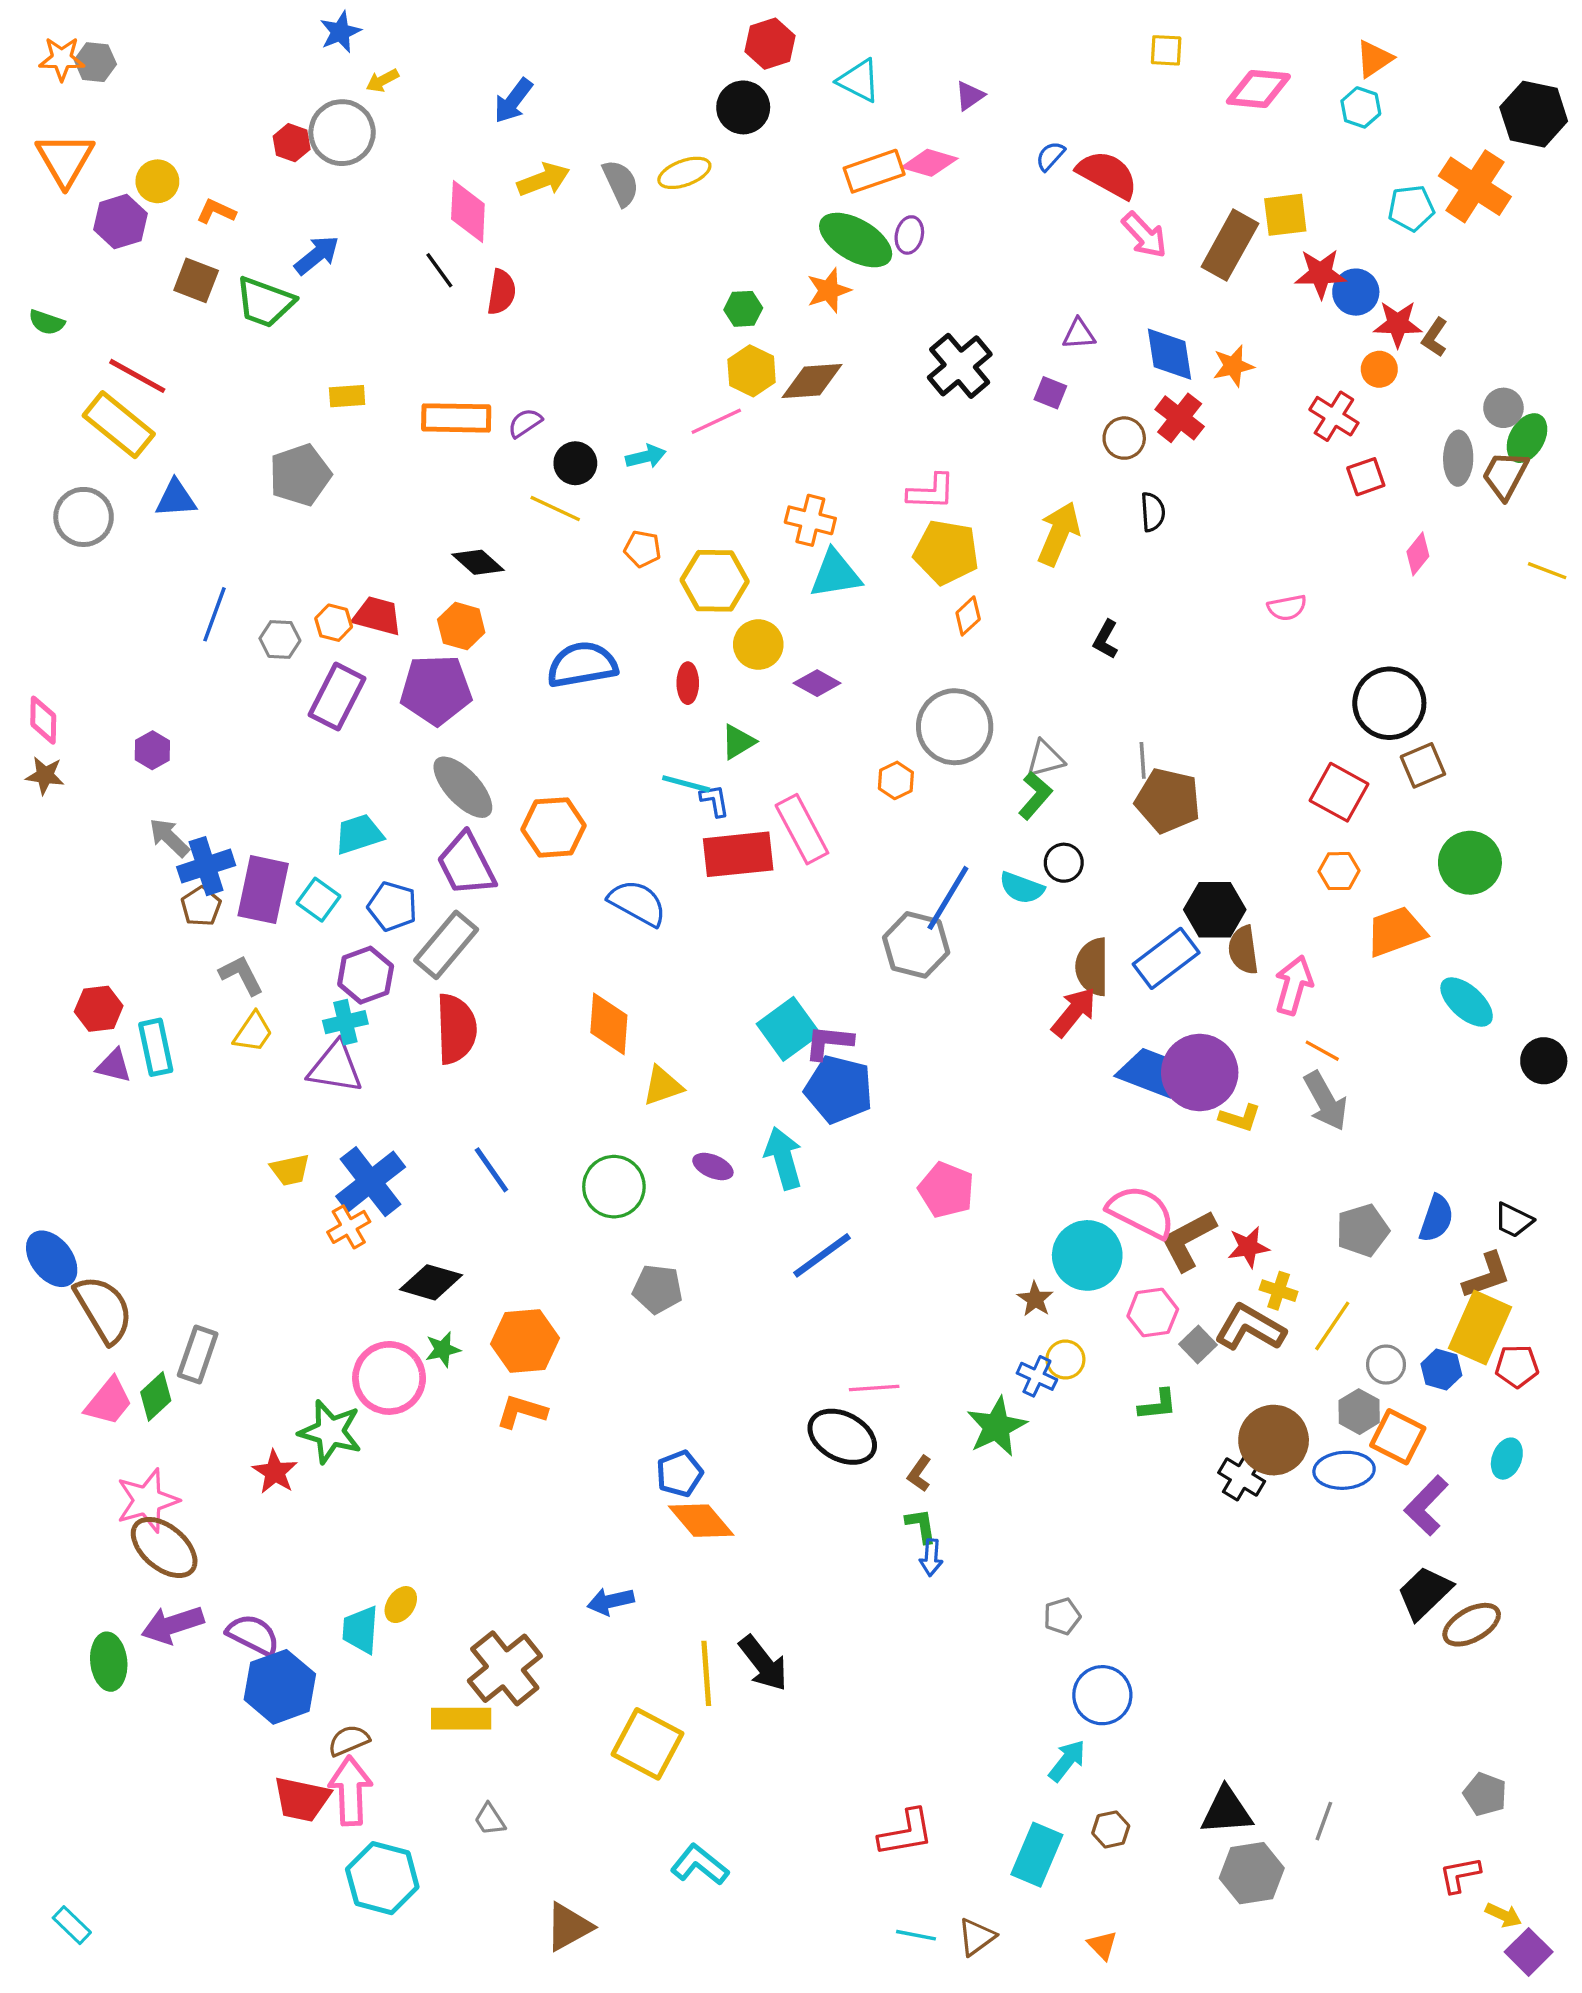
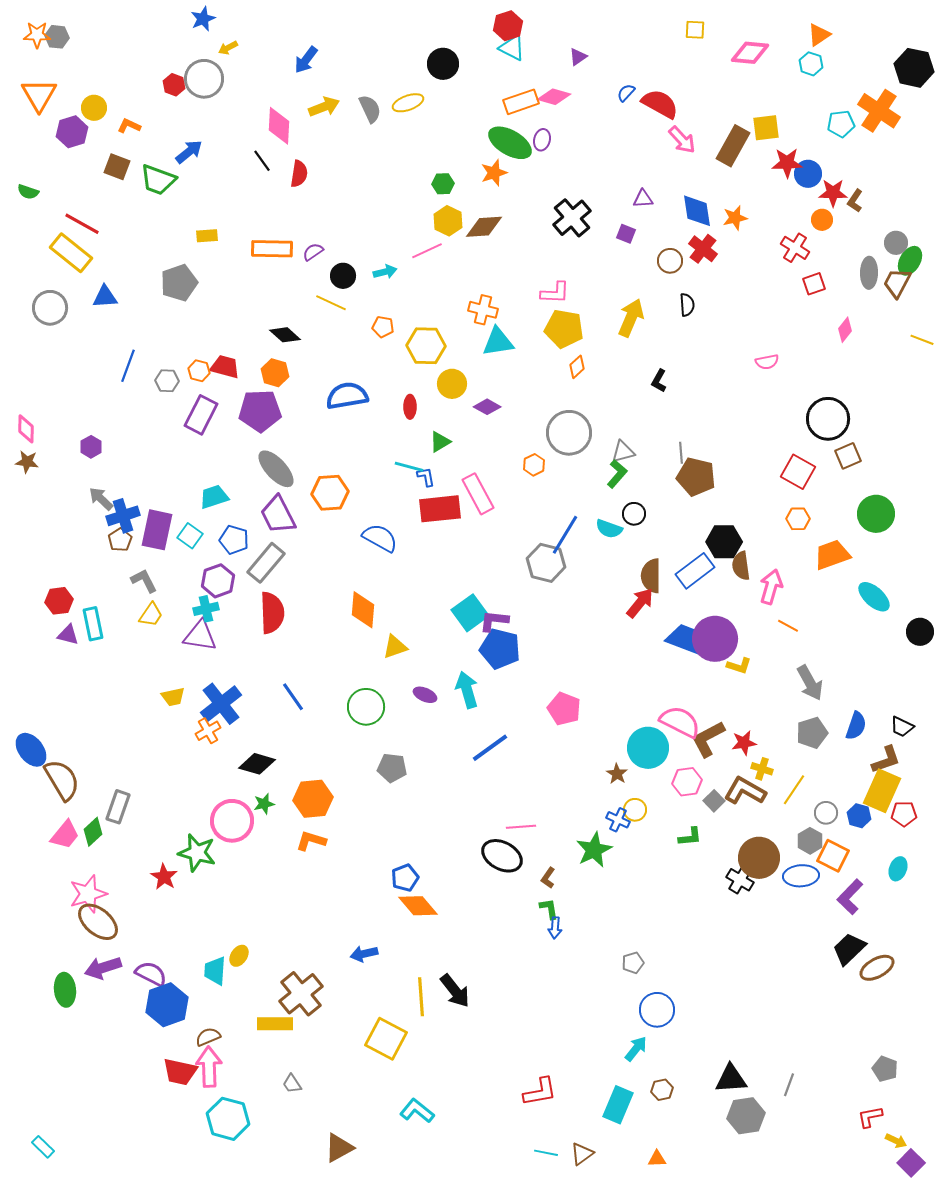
red hexagon: (770, 44) -> (508, 26), moved
gray arrow: (1326, 1101) -> (810, 683), moved
orange triangle: (1102, 1945) -> (657, 1159), turned -48

